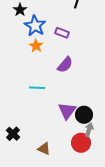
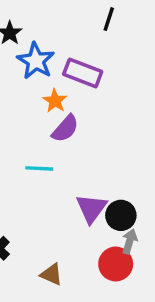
purple rectangle: (62, 33) -> (83, 73), size x1.5
orange star: (36, 46) -> (55, 101), moved
purple semicircle: (65, 65) -> (65, 129), moved

